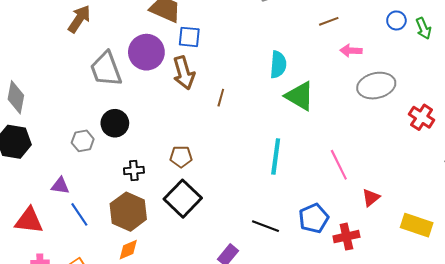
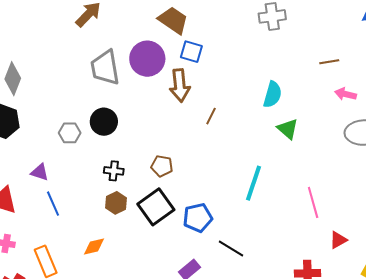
green triangle: (300, 96) -> (288, 129), size x0.7
brown hexagon: (128, 212) -> (116, 203), moved, size x0.6
blue pentagon: (314, 218) -> (198, 218), moved

